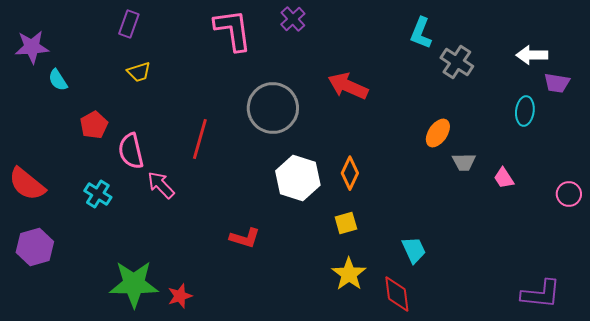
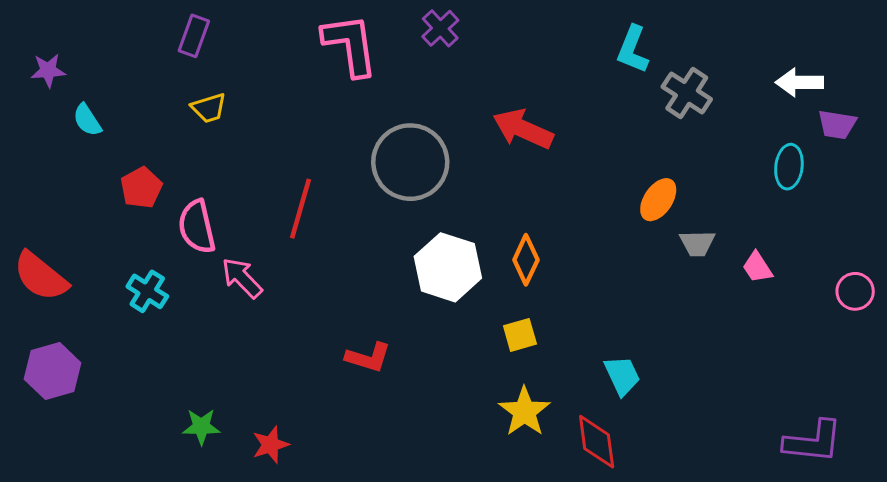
purple star: (32, 47) -> (48, 70), size x0.7
green star: (134, 284) -> (201, 427), size x0.5

